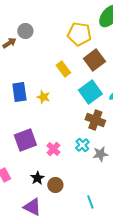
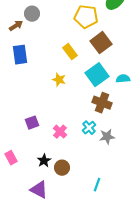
blue rectangle: (19, 92) -> (20, 55), moved
yellow star: (43, 97) -> (59, 80), moved
purple square: (25, 140) -> (32, 123), size x0.6
cyan line: (90, 202) -> (97, 185), turned 40

